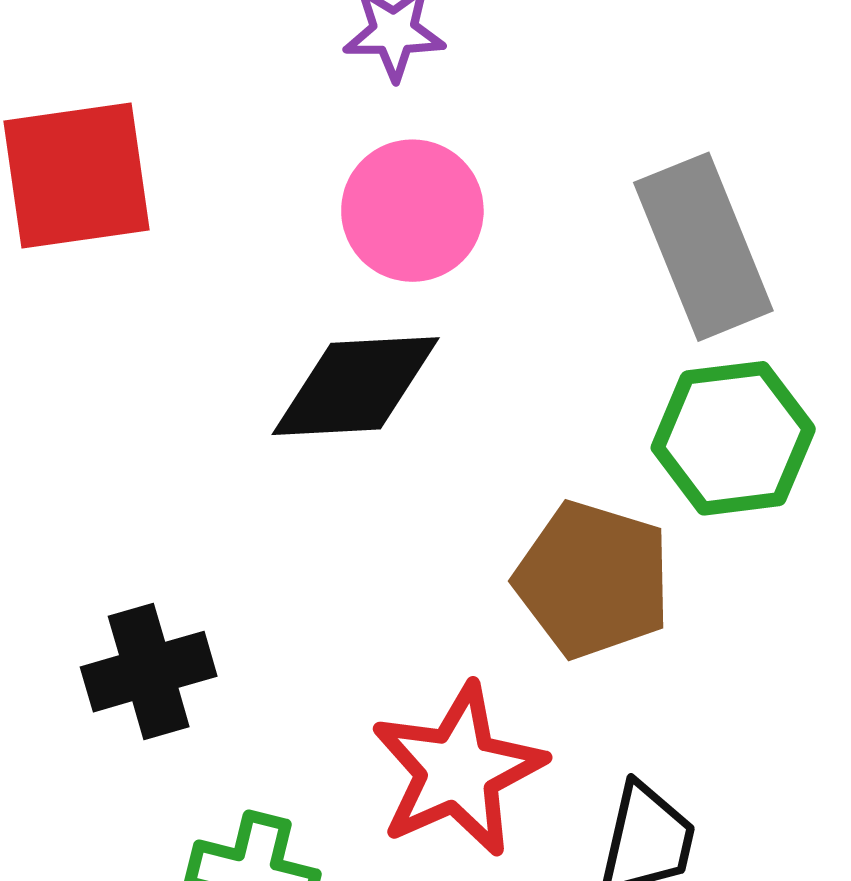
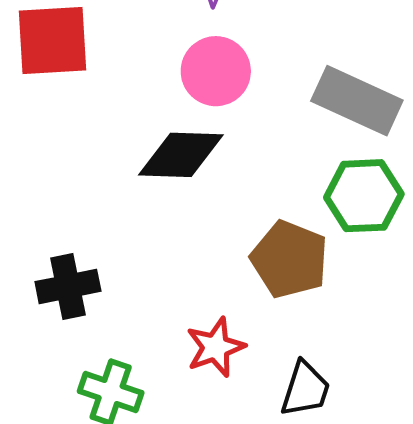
gray rectangle: (703, 247) -> (357, 101), turned -48
red star: (458, 770) -> (216, 347), size x0.7

